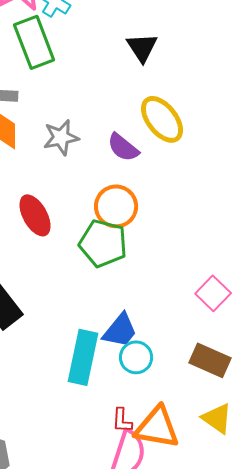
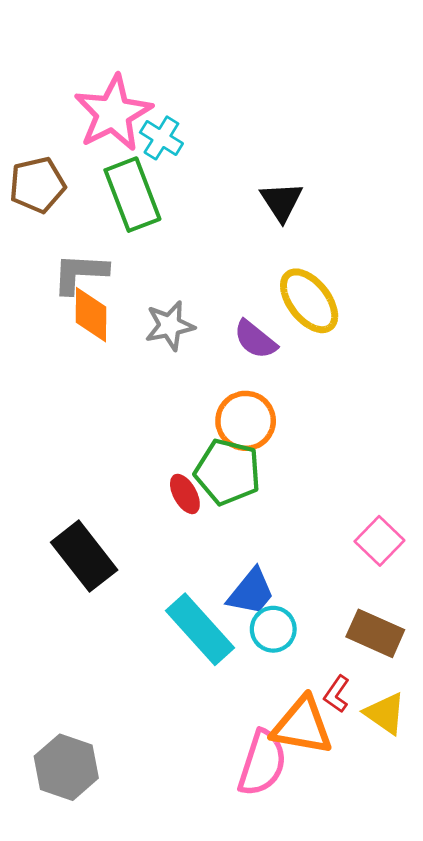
red ellipse: (35, 215) -> (185, 494), moved, size x0.7
cyan rectangle: (83, 357) -> (200, 629), turned -54
red L-shape: (122, 420) -> (337, 694), moved, turned 32

